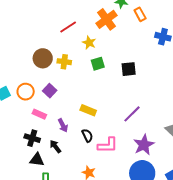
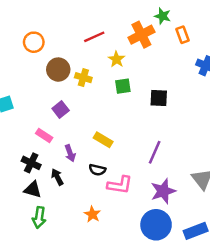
orange circle: (26, 92) -> (34, 42), moved
purple line: (132, 114) -> (155, 152), turned -30
black semicircle: (87, 135) -> (97, 170), turned 120

